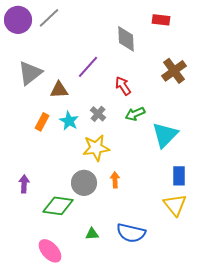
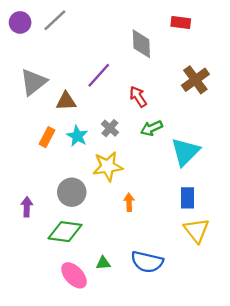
purple circle: (18, 20) -> (20, 22), size x0.7
blue rectangle: (179, 176) -> (187, 198), moved
gray circle: (84, 183) -> (72, 192), moved
pink ellipse: (50, 251) -> (74, 275), moved

